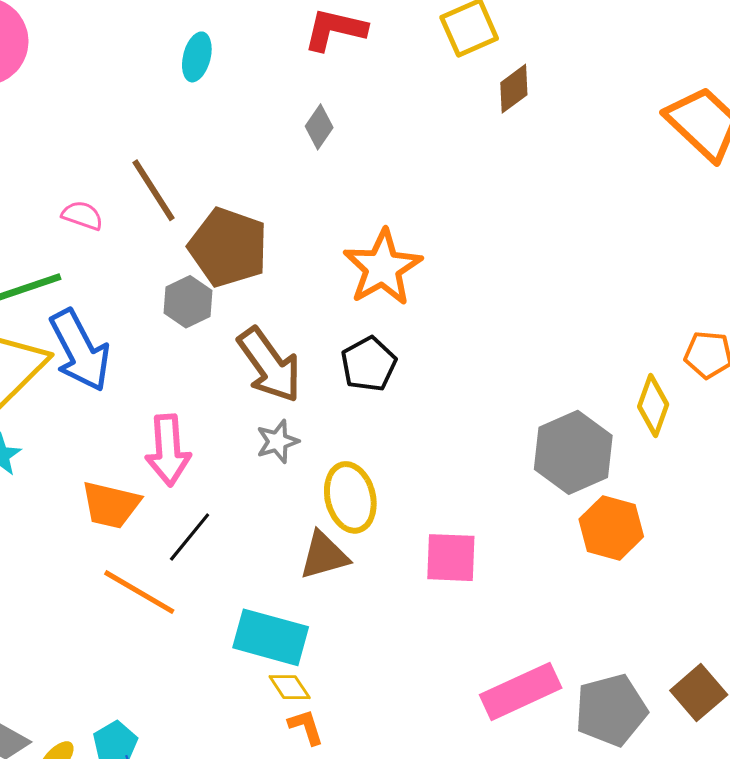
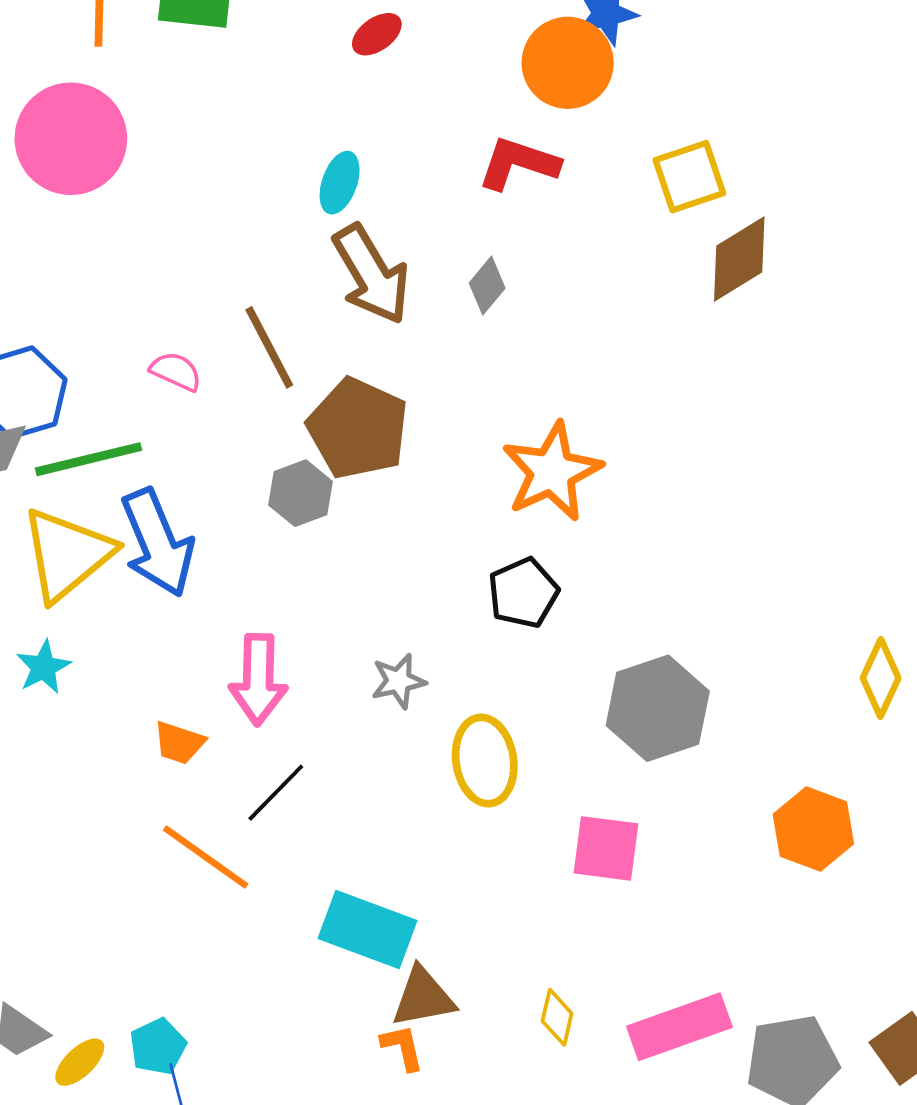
brown diamond: (514, 89) -> (739, 259), size x1.4
brown arrow: (270, 365) -> (371, 274), moved
gray hexagon: (573, 452) -> (658, 708), moved
orange trapezoid: (111, 505) -> (179, 743), size x0.7
brown triangle: (324, 555) -> (423, 997), moved
yellow diamond: (290, 687) -> (557, 1017), moved, turned 42

